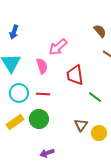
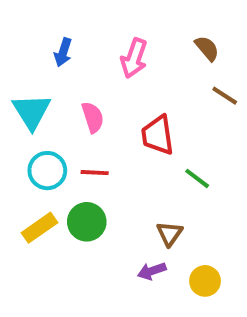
blue arrow: (14, 32) -> (63, 52), moved
pink arrow: (58, 47) -> (134, 58), moved, turned -30
yellow circle: (99, 133) -> (205, 281), moved
purple arrow: (47, 153) -> (152, 271), moved

